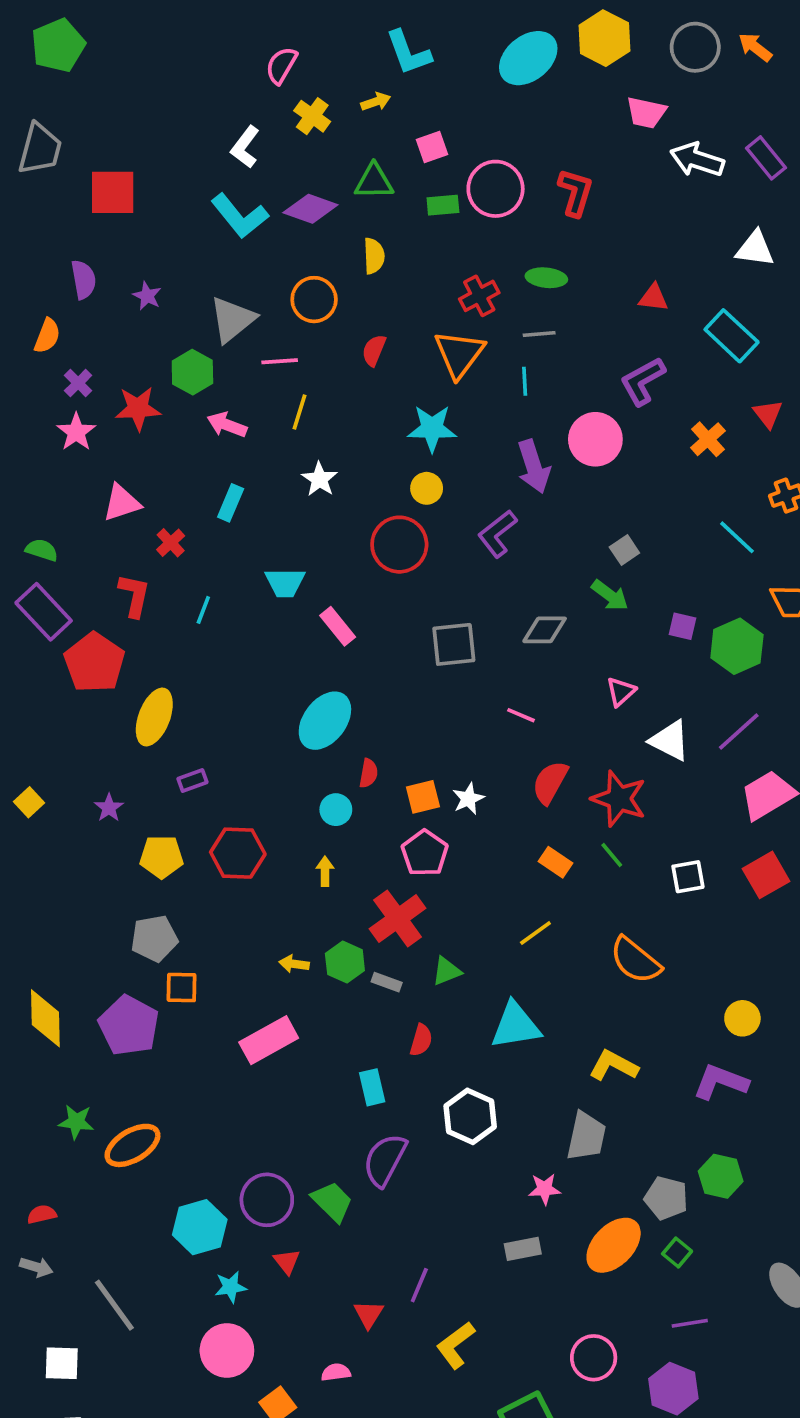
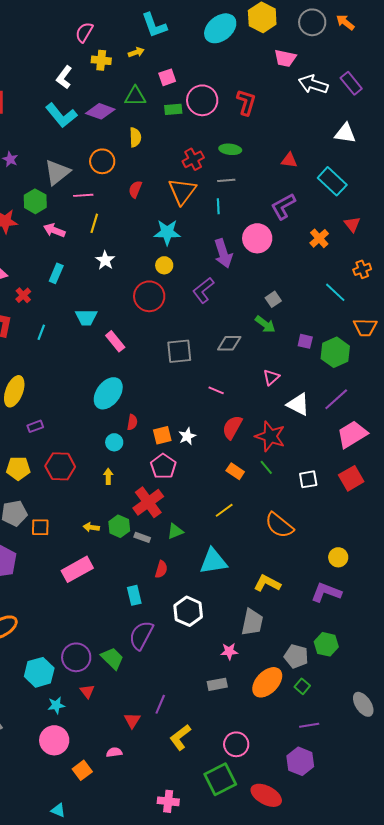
yellow cross: (312, 116) -> (101, 60), turned -30
orange square: (182, 987) -> (40, 527), moved
pink circle: (594, 1358) -> (236, 744), moved

